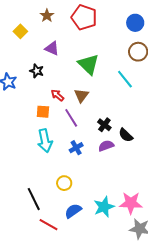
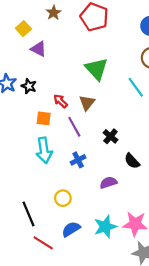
purple triangle: (52, 48) -> (38, 49), moved
black star: (37, 71) -> (29, 86), moved
black semicircle: (126, 135) -> (132, 161), moved
purple semicircle: (106, 146) -> (108, 183), moved

